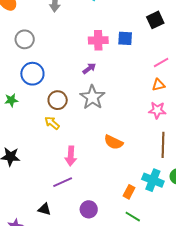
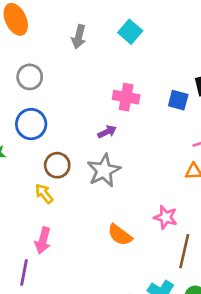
blue square: (125, 38) -> (178, 100), moved
pink star: (157, 110) -> (166, 217), moved
pink arrow: (71, 156) -> (43, 241), moved
purple line: (63, 182) -> (24, 273), moved, turned -66

